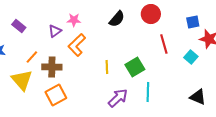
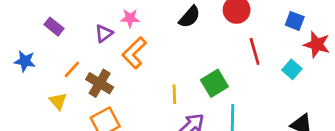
blue square: (193, 22) -> (295, 21), turned 32
brown cross: (52, 67) -> (100, 83), turned 30
yellow line: (107, 67) -> (174, 94), moved
yellow triangle: (22, 80) -> (58, 101), size x0.6

